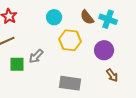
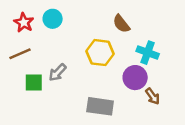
cyan circle: (54, 17) -> (53, 19), moved
cyan cross: (108, 19) -> (148, 53), moved
purple circle: (104, 50) -> (135, 78), moved

